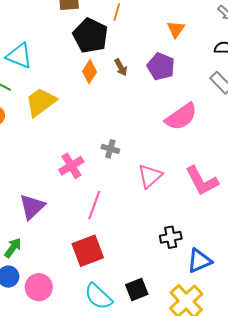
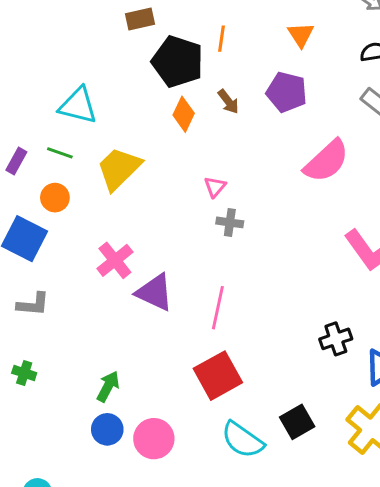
orange line: (117, 12) -> (221, 39), moved
pink cross: (71, 166) -> (115, 260), moved
pink triangle: (150, 176) -> (215, 187), moved, size x0.6
purple triangle: (32, 207) -> (155, 292), moved, turned -44

